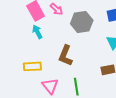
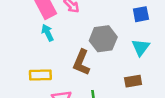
gray hexagon: (82, 22) -> (103, 39), moved

